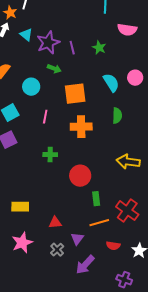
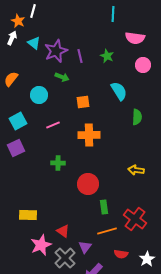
pink circle: (135, 78) -> (143, 65), moved
orange square: (75, 94) -> (83, 102), size x0.6
green semicircle: (117, 116) -> (137, 117), moved
pink line: (45, 117) -> (53, 125), turned 56
yellow arrow: (128, 162) -> (136, 170), size x0.7
red triangle: (55, 223) -> (63, 231), turned 40
pink star: (22, 243) -> (41, 245), moved
gray cross: (57, 250) -> (65, 258), size x1.5

